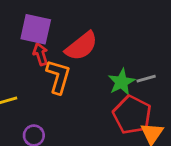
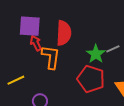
red semicircle: (81, 46) -> (64, 33), turned -40
red pentagon: (132, 115) -> (91, 79), moved

